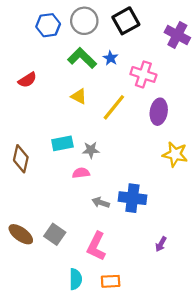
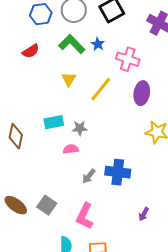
red semicircle: (27, 80) -> (31, 51), moved
yellow triangle: (79, 96) -> (69, 79), turned 35
gray arrow: (101, 203) -> (89, 176), turned -70

